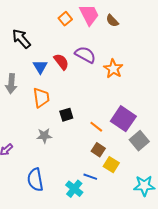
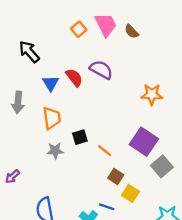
orange star: (113, 69) -> (152, 94), moved, turned -30
orange line: (96, 127) -> (105, 151), moved
gray star: (44, 136) -> (55, 151), moved

